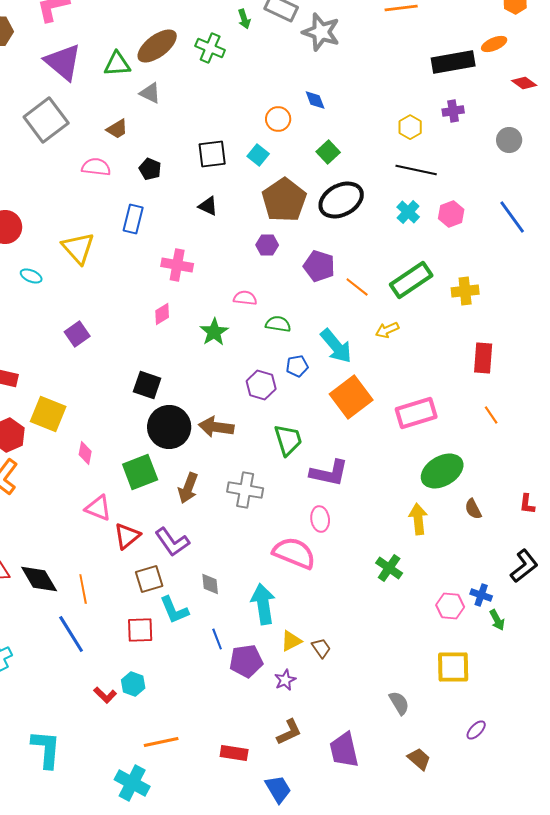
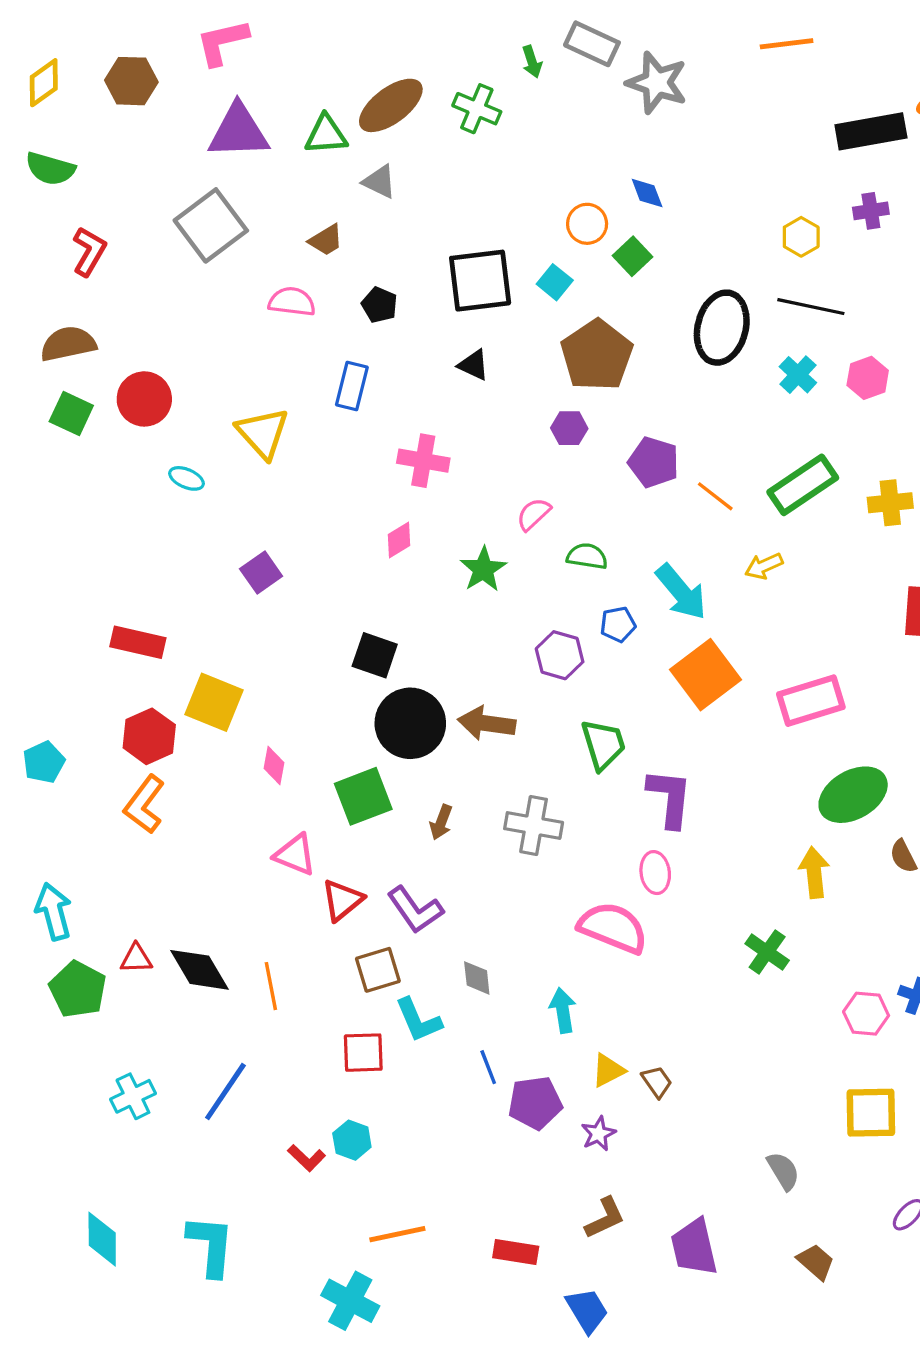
purple triangle: (63, 62) -> (238, 131), turned -42
green square: (328, 152) -> (632, 256), moved
black square: (212, 154) -> (480, 281), size x1.4
black ellipse: (341, 200) -> (722, 328), moved, turned -48
pink semicircle: (245, 298) -> (534, 514), turned -50
purple L-shape: (329, 473) -> (670, 798), turned -96
brown arrow: (188, 488) -> (441, 822), size x0.7
cyan arrow: (263, 604) -> (563, 1010), size x0.7
blue line: (71, 634) -> (225, 1091), moved, turned 66

